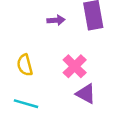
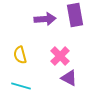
purple arrow: (56, 20) -> (45, 19), size x1.5

